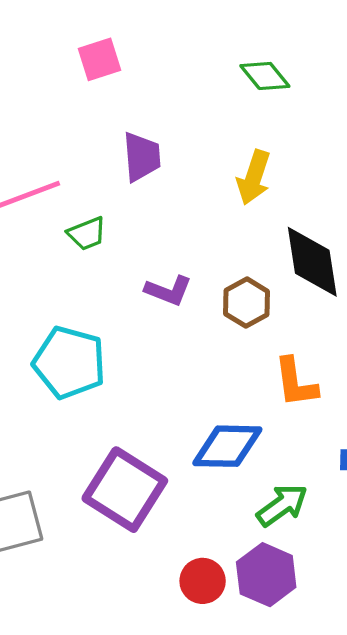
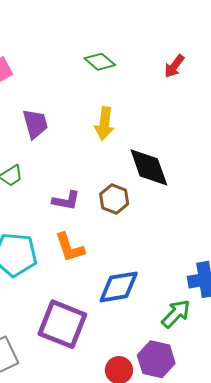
orange L-shape: (296, 383) -> (70, 247), moved
green arrow: (282, 505) -> (176, 314), moved

